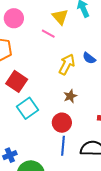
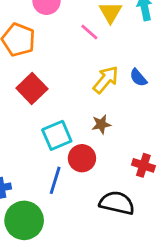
cyan square: (28, 108) -> (57, 135), moved
blue line: (63, 146) -> (55, 180), moved

